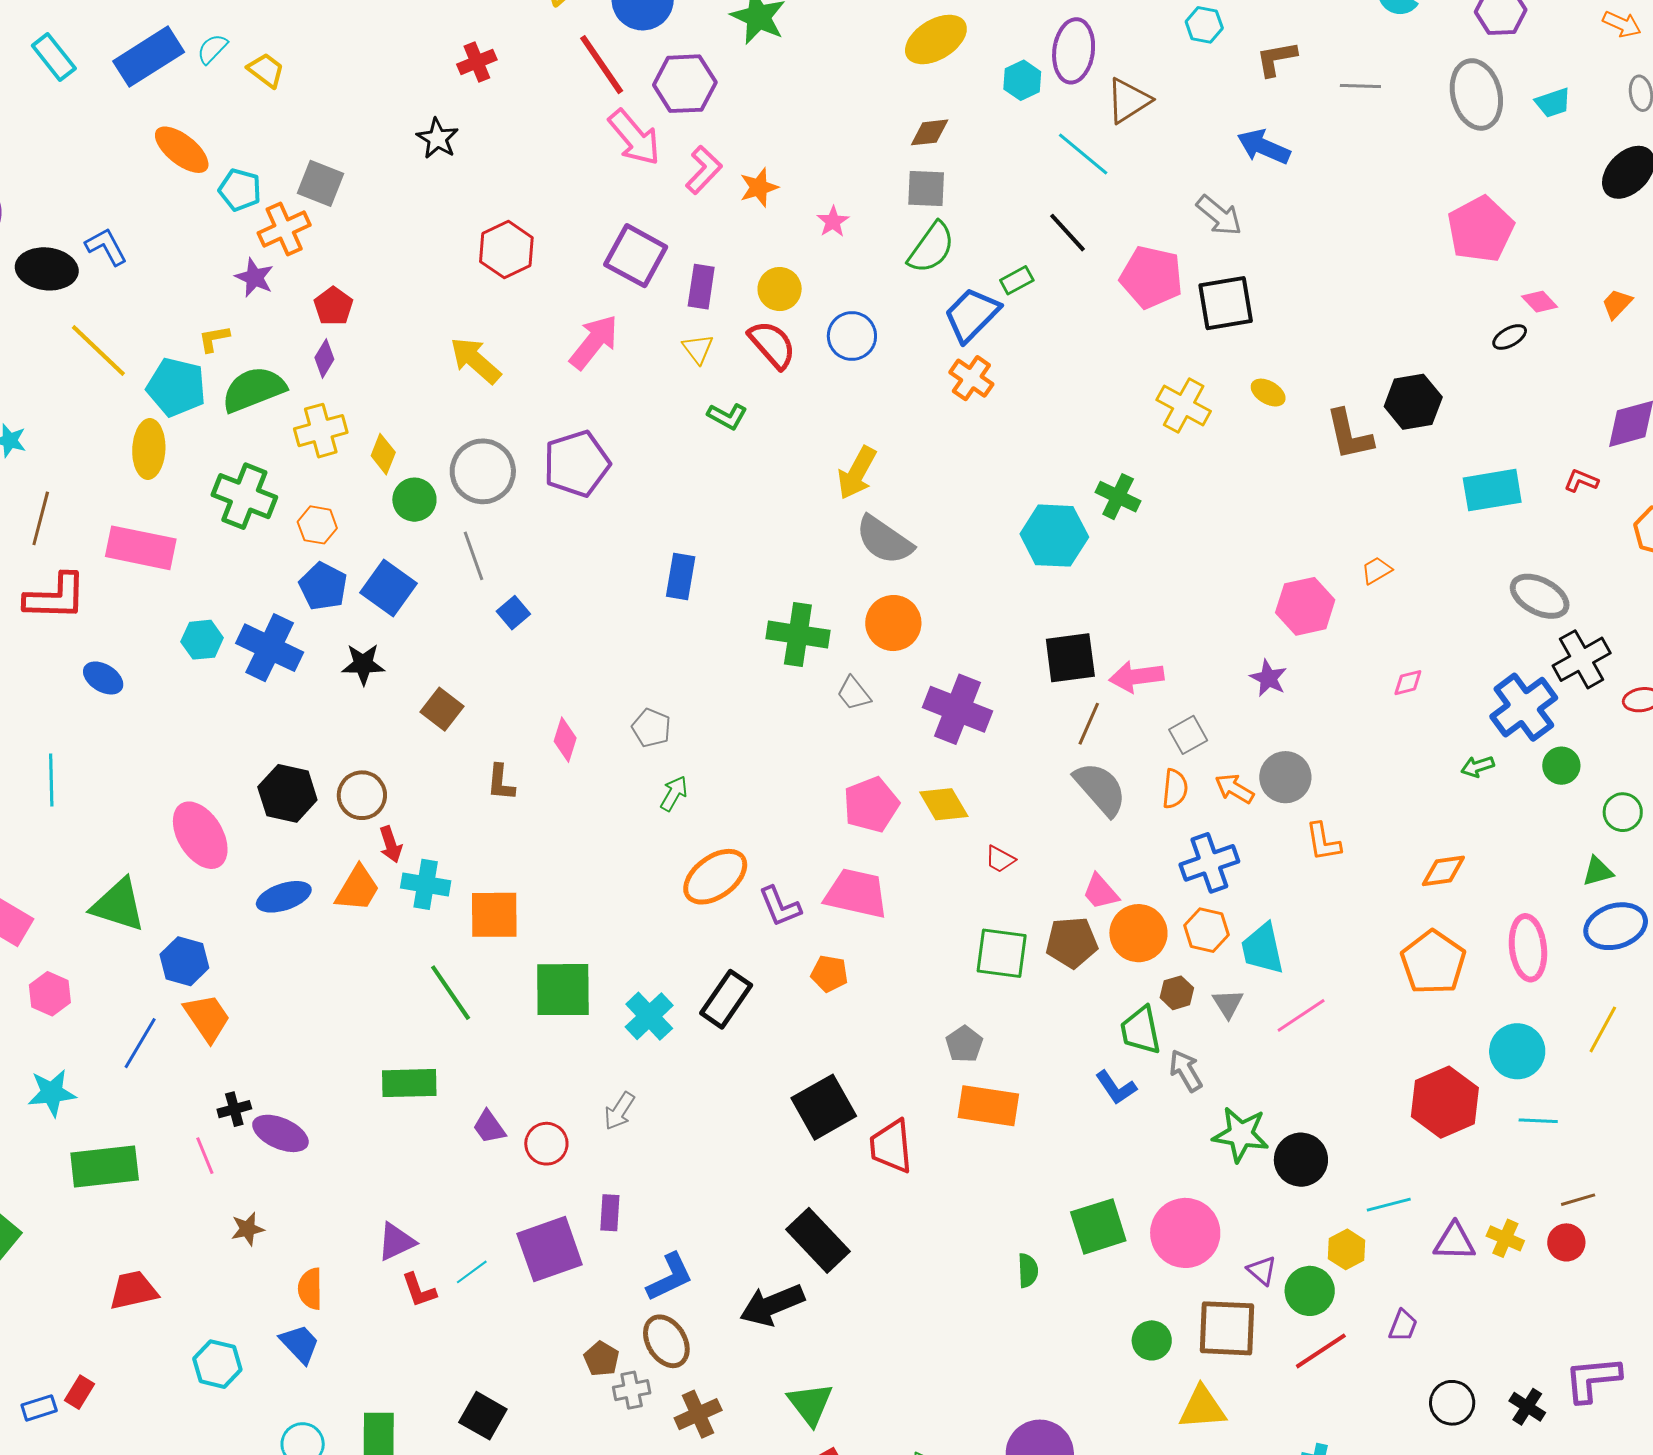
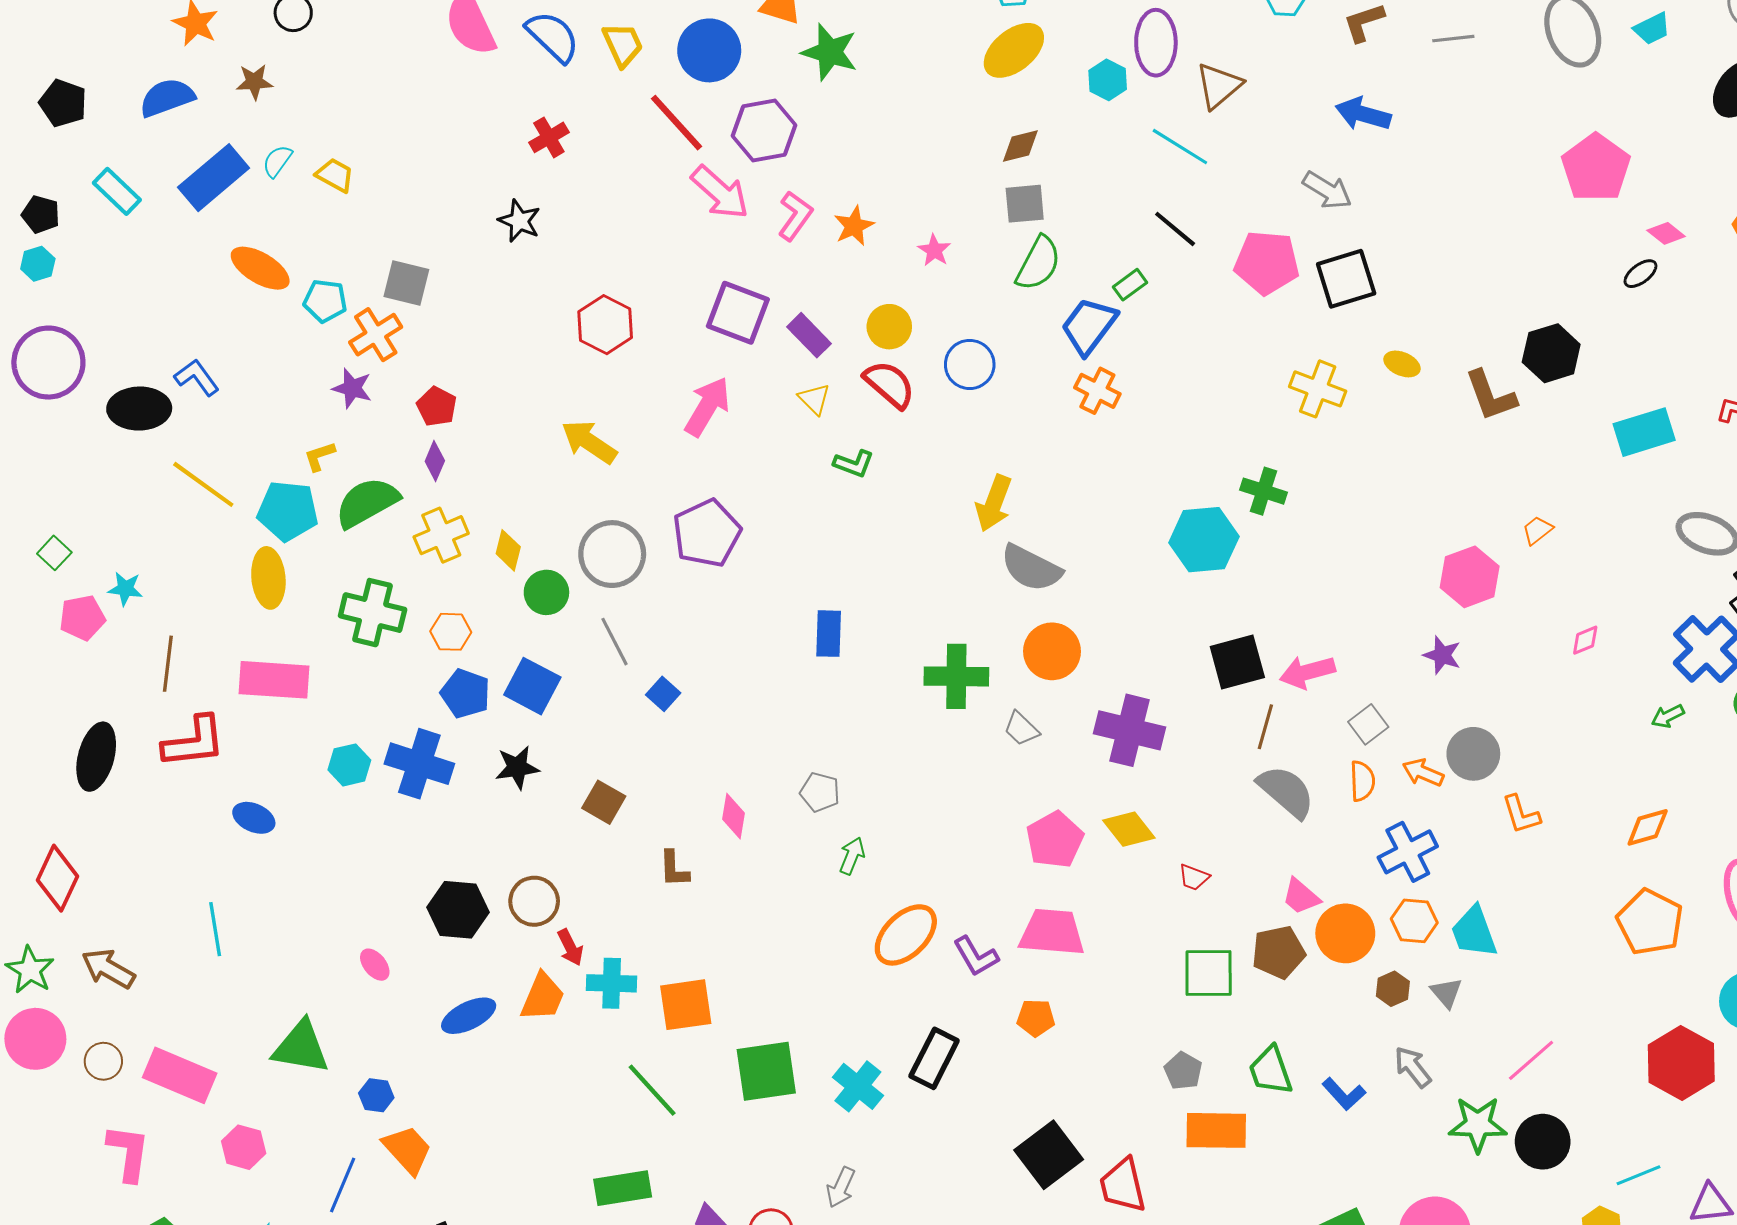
purple rectangle: (701, 287) -> (809, 335), turned -45
pink ellipse: (200, 835) -> (375, 965), size x0.5
blue hexagon: (184, 961) -> (376, 1095), size x0.7
pink line: (1301, 1015) -> (1531, 1060), moved
green trapezoid: (1141, 1030) -> (1271, 1071), moved

